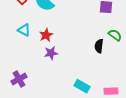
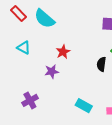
red star: (46, 35) -> (63, 52), moved
purple cross: (19, 79) -> (30, 100), moved

